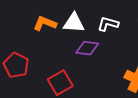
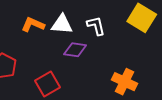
white L-shape: (108, 24) -> (96, 26), turned 60

